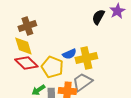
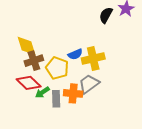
brown cross: (27, 26) -> (34, 61), moved
red diamond: (26, 63) -> (29, 83), moved

